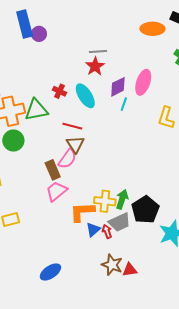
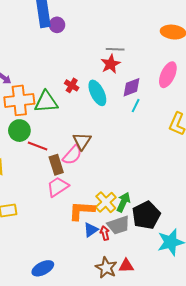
pink ellipse: (143, 82) -> (168, 75), moved
red line: (72, 126) -> (38, 146), moved
yellow cross: (105, 201) -> (106, 202), turned 35
red triangle: (130, 270) -> (126, 266), moved

